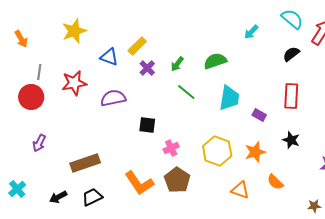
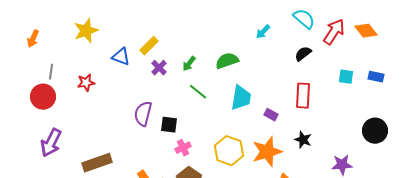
orange arrow: (21, 39) -> (33, 39), turned 54
red star: (74, 83) -> (86, 83), size x0.7
purple semicircle: (113, 98) -> (143, 114), moved, turned -65
black square: (147, 125) -> (169, 125), moved
purple arrow: (39, 143) -> (51, 143), size x1.6
orange star: (255, 152) -> (267, 152), size x1.4

